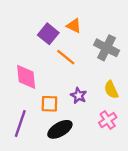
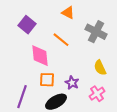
purple square: (48, 34) -> (27, 25), moved
pink diamond: (26, 77) -> (40, 56), moved
purple star: (79, 96) -> (72, 83), moved

